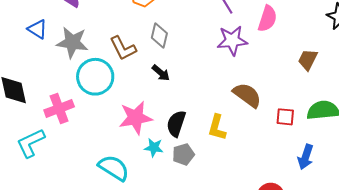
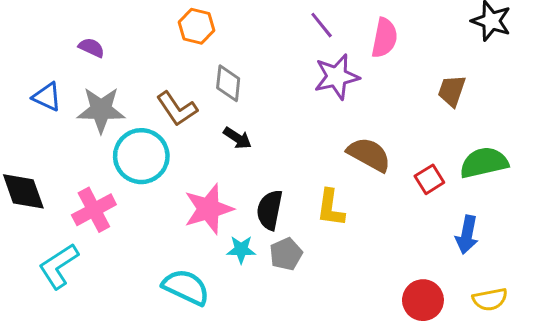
red square: (285, 117) -> (429, 179), turned -30

